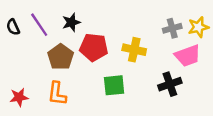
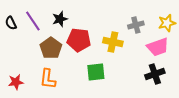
gray cross: (172, 28) -> (136, 25), moved
black cross: (170, 84) -> (155, 74), moved

